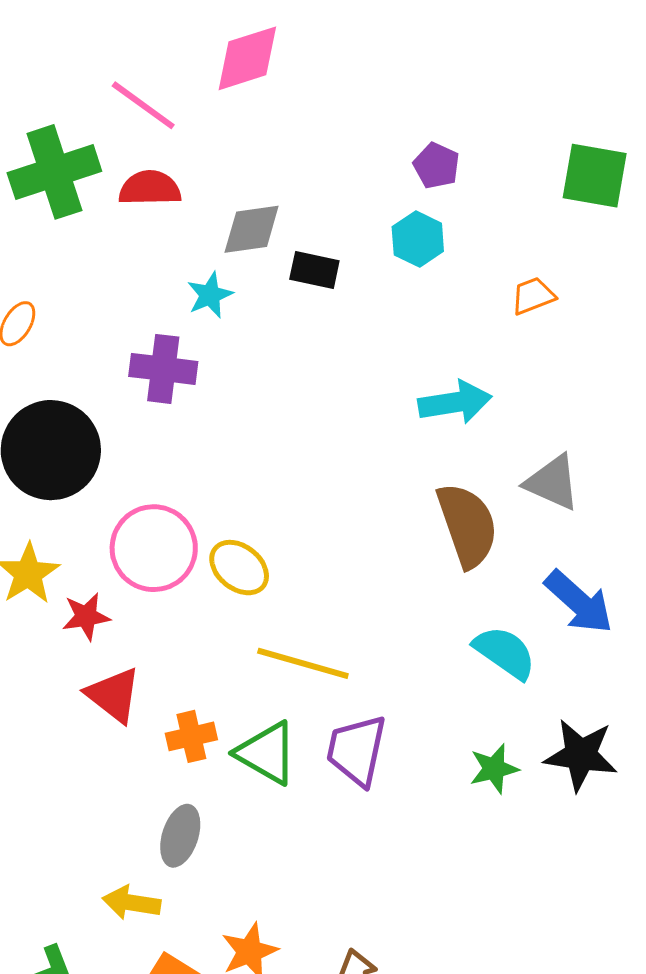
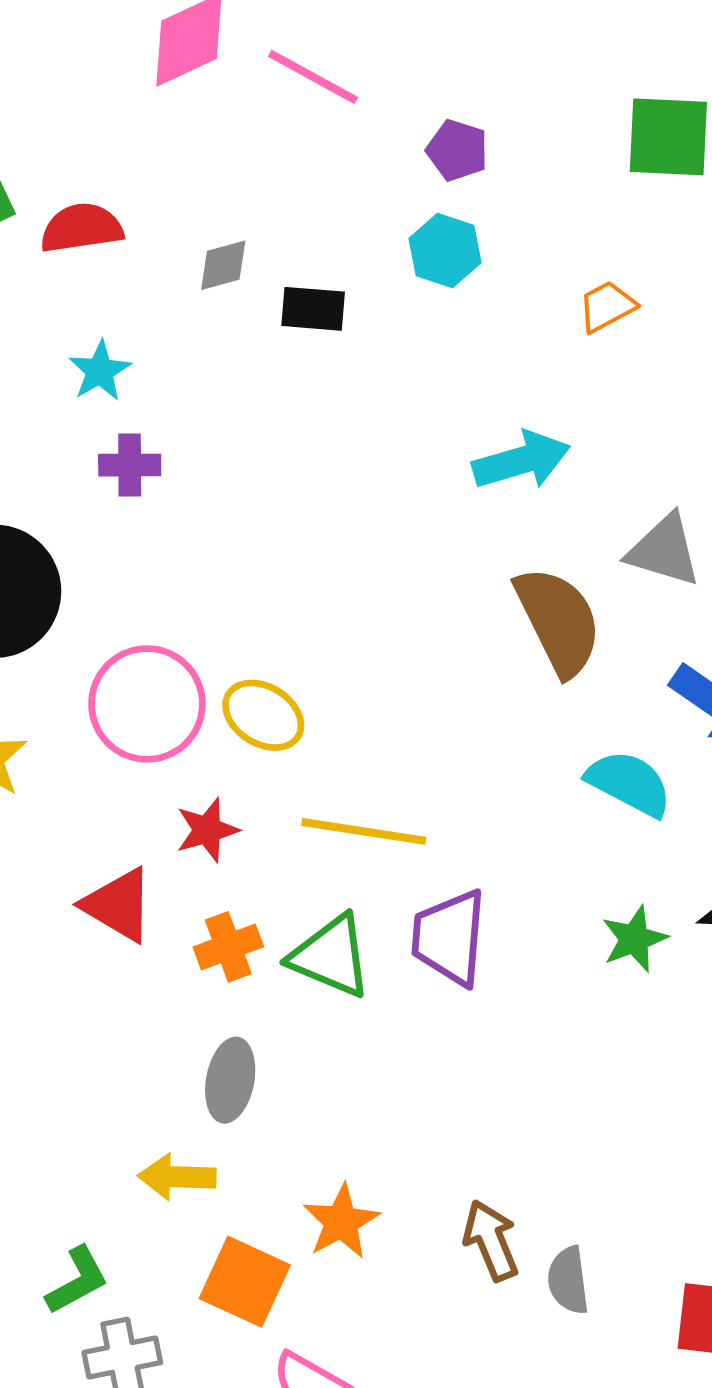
pink line: (143, 105) -> (313, 77), moved
gray diamond: (252, 229) -> (223, 265), size x0.7
cyan star: (210, 295) -> (100, 371), moved
purple cross: (163, 369) -> (130, 465), size x0.7
red star: (86, 616) -> (207, 830), moved

